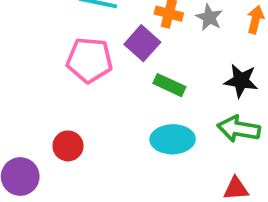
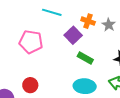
pink pentagon: (89, 60) -> (31, 42), moved

